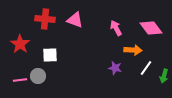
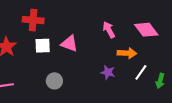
pink triangle: (75, 20) -> (69, 44), moved
white square: (50, 55) -> (43, 46), moved
gray circle: (38, 76) -> (54, 81), moved

